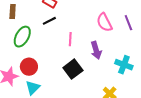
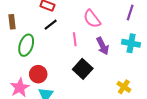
pink semicircle: (104, 22) -> (92, 19), moved
purple line: (128, 23) -> (130, 13), turned 49
cyan cross: (124, 65) -> (131, 43), moved

